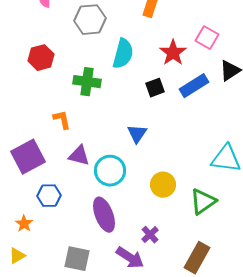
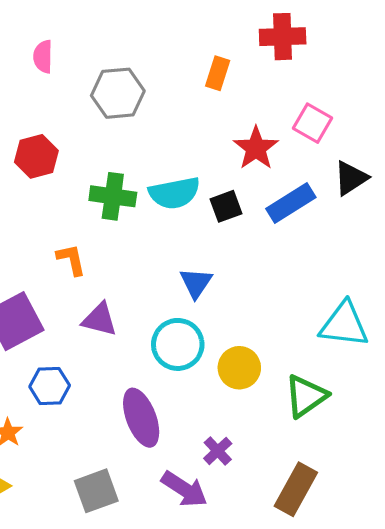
cyan semicircle: (123, 54) -> (174, 193), moved, turned 64
cyan circle: (110, 171) -> (178, 344), moved
gray square: (77, 259) -> (96, 491), turned -32

